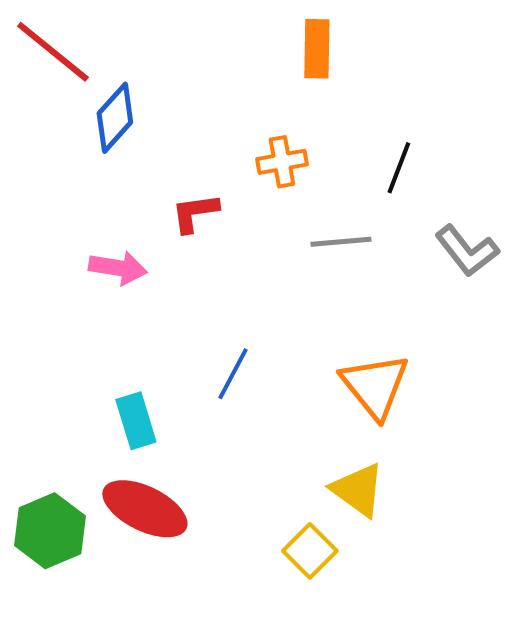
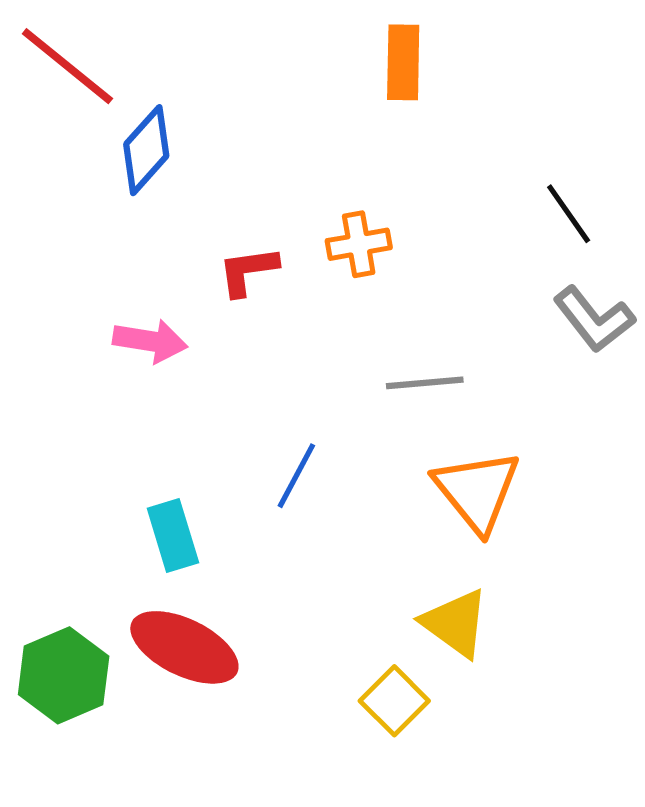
orange cross: (282, 162) -> (359, 244), moved
black line: (399, 168) -> (569, 214), moved, turned -56
gray line: (341, 242) -> (425, 383), moved

